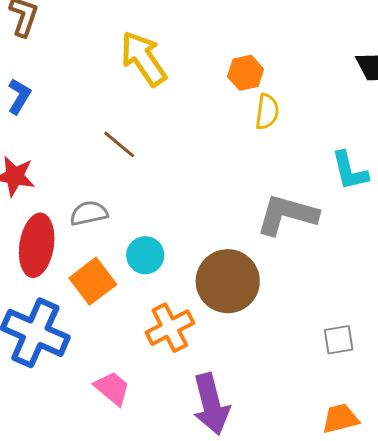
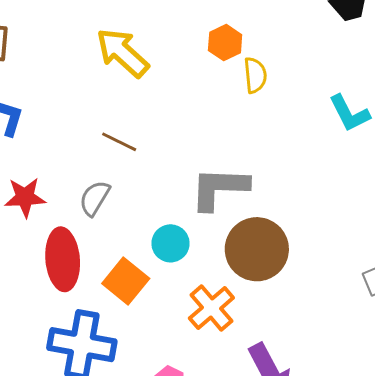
gray semicircle: (89, 213) -> (95, 198), moved, turned -33
gray L-shape: (287, 215) -> (219, 188), moved

